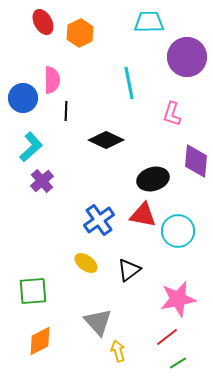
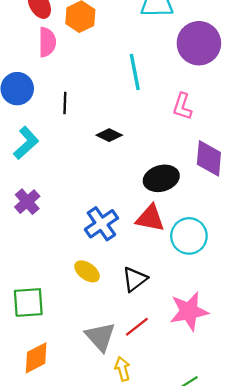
pink semicircle: (52, 80) -> (47, 42), moved
black diamond: (106, 140) -> (109, 135), size x0.7
purple cross: (42, 181) -> (27, 202), moved
red line: (167, 337) -> (137, 327), moved

